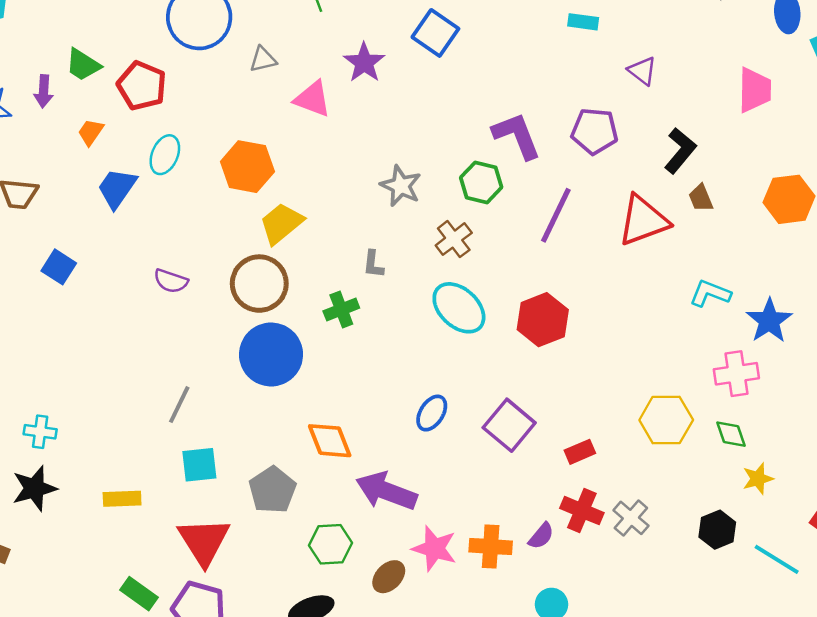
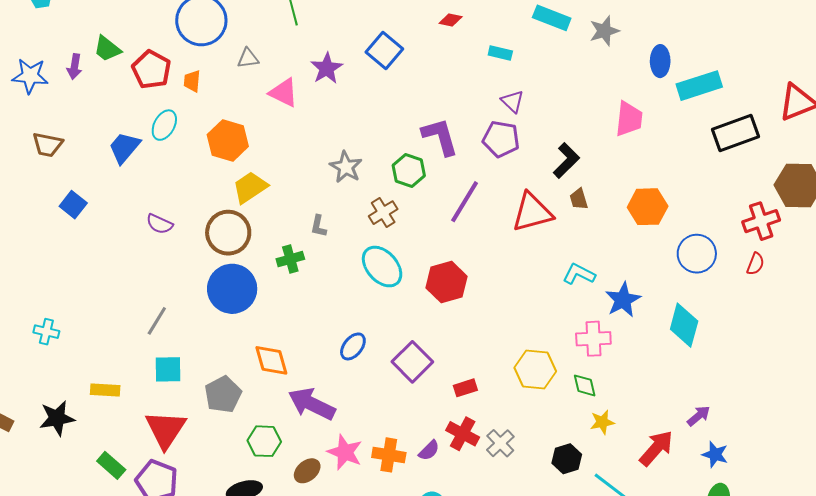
purple triangle: (642, 71) -> (512, 101), moved
orange trapezoid: (91, 132) -> (192, 81), moved, turned -35
black star: (34, 488) -> (57, 418), moved

